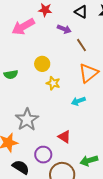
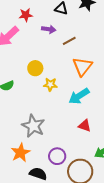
brown line: (81, 45) -> (69, 41), turned -72
cyan arrow: (78, 101) -> (79, 96), size x1.5
red triangle: (64, 137) -> (85, 126), moved

